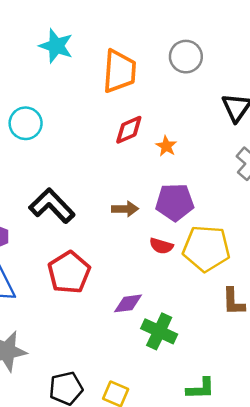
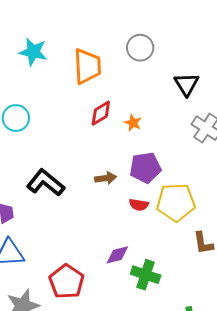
red pentagon: (69, 272) -> (67, 281), moved

